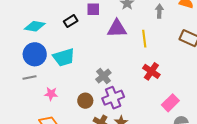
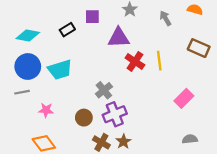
gray arrow: (159, 11) -> (165, 18), turned -32
yellow line: (144, 39) -> (159, 61), moved
red cross: (151, 71) -> (135, 61), moved
pink rectangle: (170, 103) -> (184, 98), moved

